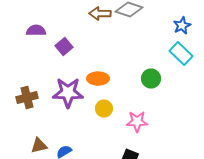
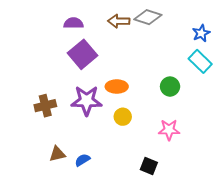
purple semicircle: (36, 31) -> (73, 23), moved
purple square: (64, 47) -> (82, 54), size x1.6
pink star: (137, 122) -> (169, 130), moved

